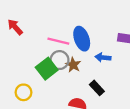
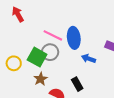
brown star: (73, 65) -> (41, 79), moved
green square: (47, 69) -> (37, 57), turned -36
yellow circle: (24, 92) -> (14, 63), moved

